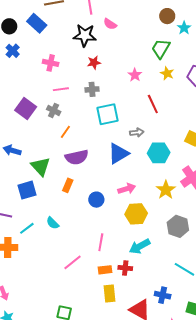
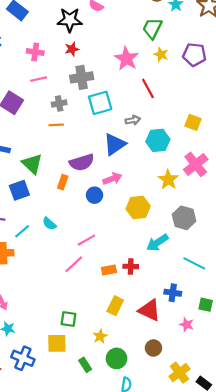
red star: (94, 63) -> (72, 49), moved
pink star: (135, 75) -> (126, 59), size x1.6
pink line: (61, 89) -> (39, 79), moved
gray cross: (92, 89) -> (82, 77), size x1.5
gray cross: (54, 110) -> (59, 103), moved, turned -32
orange line: (65, 132) -> (56, 125), turned 56
purple semicircle: (77, 157) -> (82, 162), moved
pink arrow: (127, 189) -> (112, 179), moved
pink line: (101, 242) -> (86, 240), moved, turned 54
cyan arrow: (140, 246) -> (157, 243), moved
yellow rectangle: (109, 293) -> (115, 306), moved, turned 36

